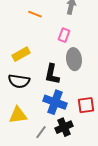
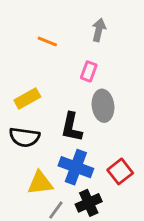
red square: (86, 105) -> (120, 171), turned -30
yellow triangle: (18, 115) -> (40, 183), moved

